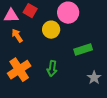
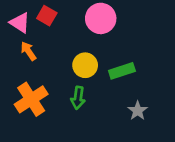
pink triangle: (11, 16) -> (20, 23), turned 35
yellow circle: (51, 30) -> (85, 65), moved

